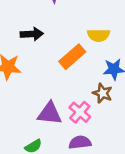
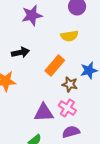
yellow semicircle: (99, 35) -> (69, 36), moved
brown star: (103, 93) -> (70, 84), moved

